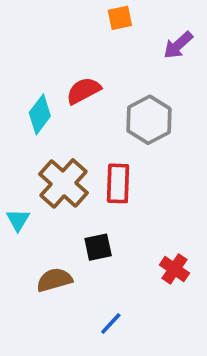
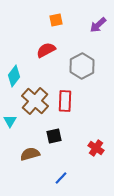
orange square: (120, 18) -> (56, 20), moved
cyan diamond: (40, 114) -> (14, 76), moved

